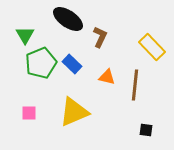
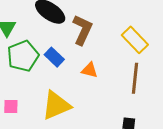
brown L-shape: (100, 37) -> (82, 30), size x1.4
brown line: (135, 85) -> (135, 78), moved

